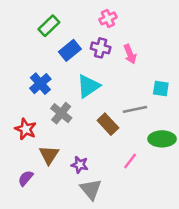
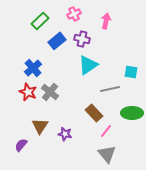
pink cross: (108, 18) -> (74, 14), moved
pink arrow: (130, 54) -> (106, 21), moved, turned -147
cyan triangle: (88, 86) -> (88, 65), moved
brown rectangle: (108, 124) -> (94, 113), moved
red star: (26, 129) -> (28, 92), moved
gray triangle: (91, 189) -> (107, 154), moved

